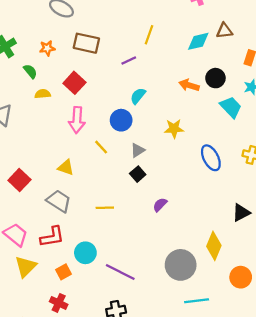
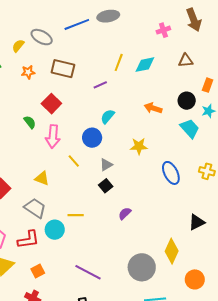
cyan diamond: (198, 41) -> (145, 65), moved
green semicircle: (30, 71) -> (30, 122), moved
black circle: (215, 78) -> (187, 101), moved
yellow semicircle: (43, 94) -> (18, 46), moved, turned -48
cyan circle: (85, 253) -> (55, 230), moved

